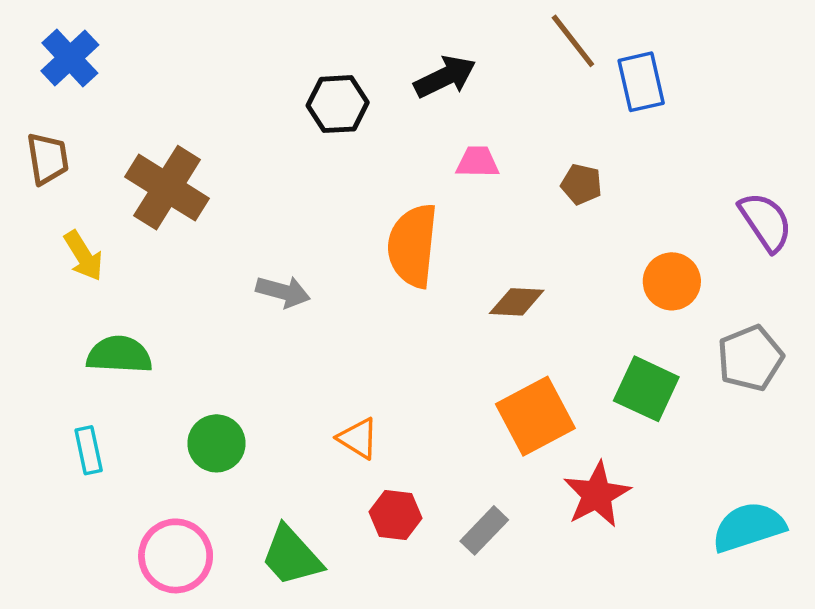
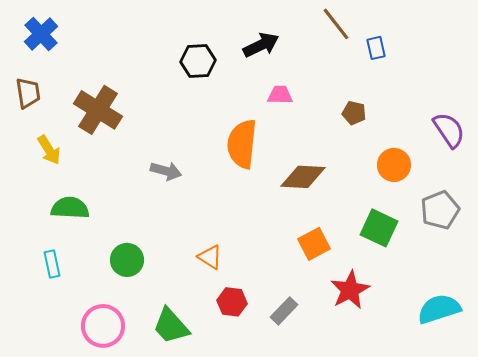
blue rectangle: (641, 82) -> (376, 48), size x0.7
brown pentagon: (581, 184) -> (354, 113), moved
brown diamond: (517, 302) -> (303, 177), size x1.4
orange square: (535, 416) -> (314, 244), size x0.7

